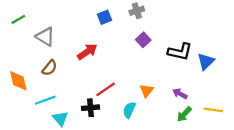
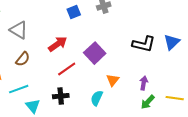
purple square: (143, 40) -> (95, 53), moved, size x1.5
blue triangle: (206, 61) -> (172, 42), moved
red line: (106, 89) -> (67, 69), moved
purple arrow: (180, 94) -> (144, 83), turned 72

